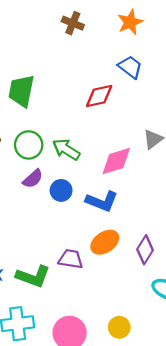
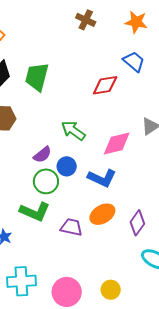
orange star: (130, 22) -> (136, 22), turned 30
green circle: (29, 145) -> (46, 181), moved
green L-shape: (33, 276) -> (35, 212), moved

